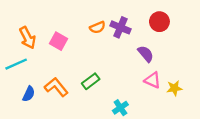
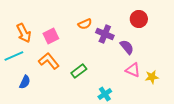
purple cross: (120, 27) -> (105, 34), moved
pink square: (59, 41) -> (51, 36), turned 35
orange L-shape: (56, 87) -> (49, 61), moved

